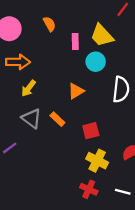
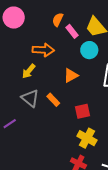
orange semicircle: (49, 24) -> (58, 20), moved, turned -128
pink rectangle: (75, 42) -> (72, 31), turned -40
orange arrow: (18, 62) -> (43, 50), moved

